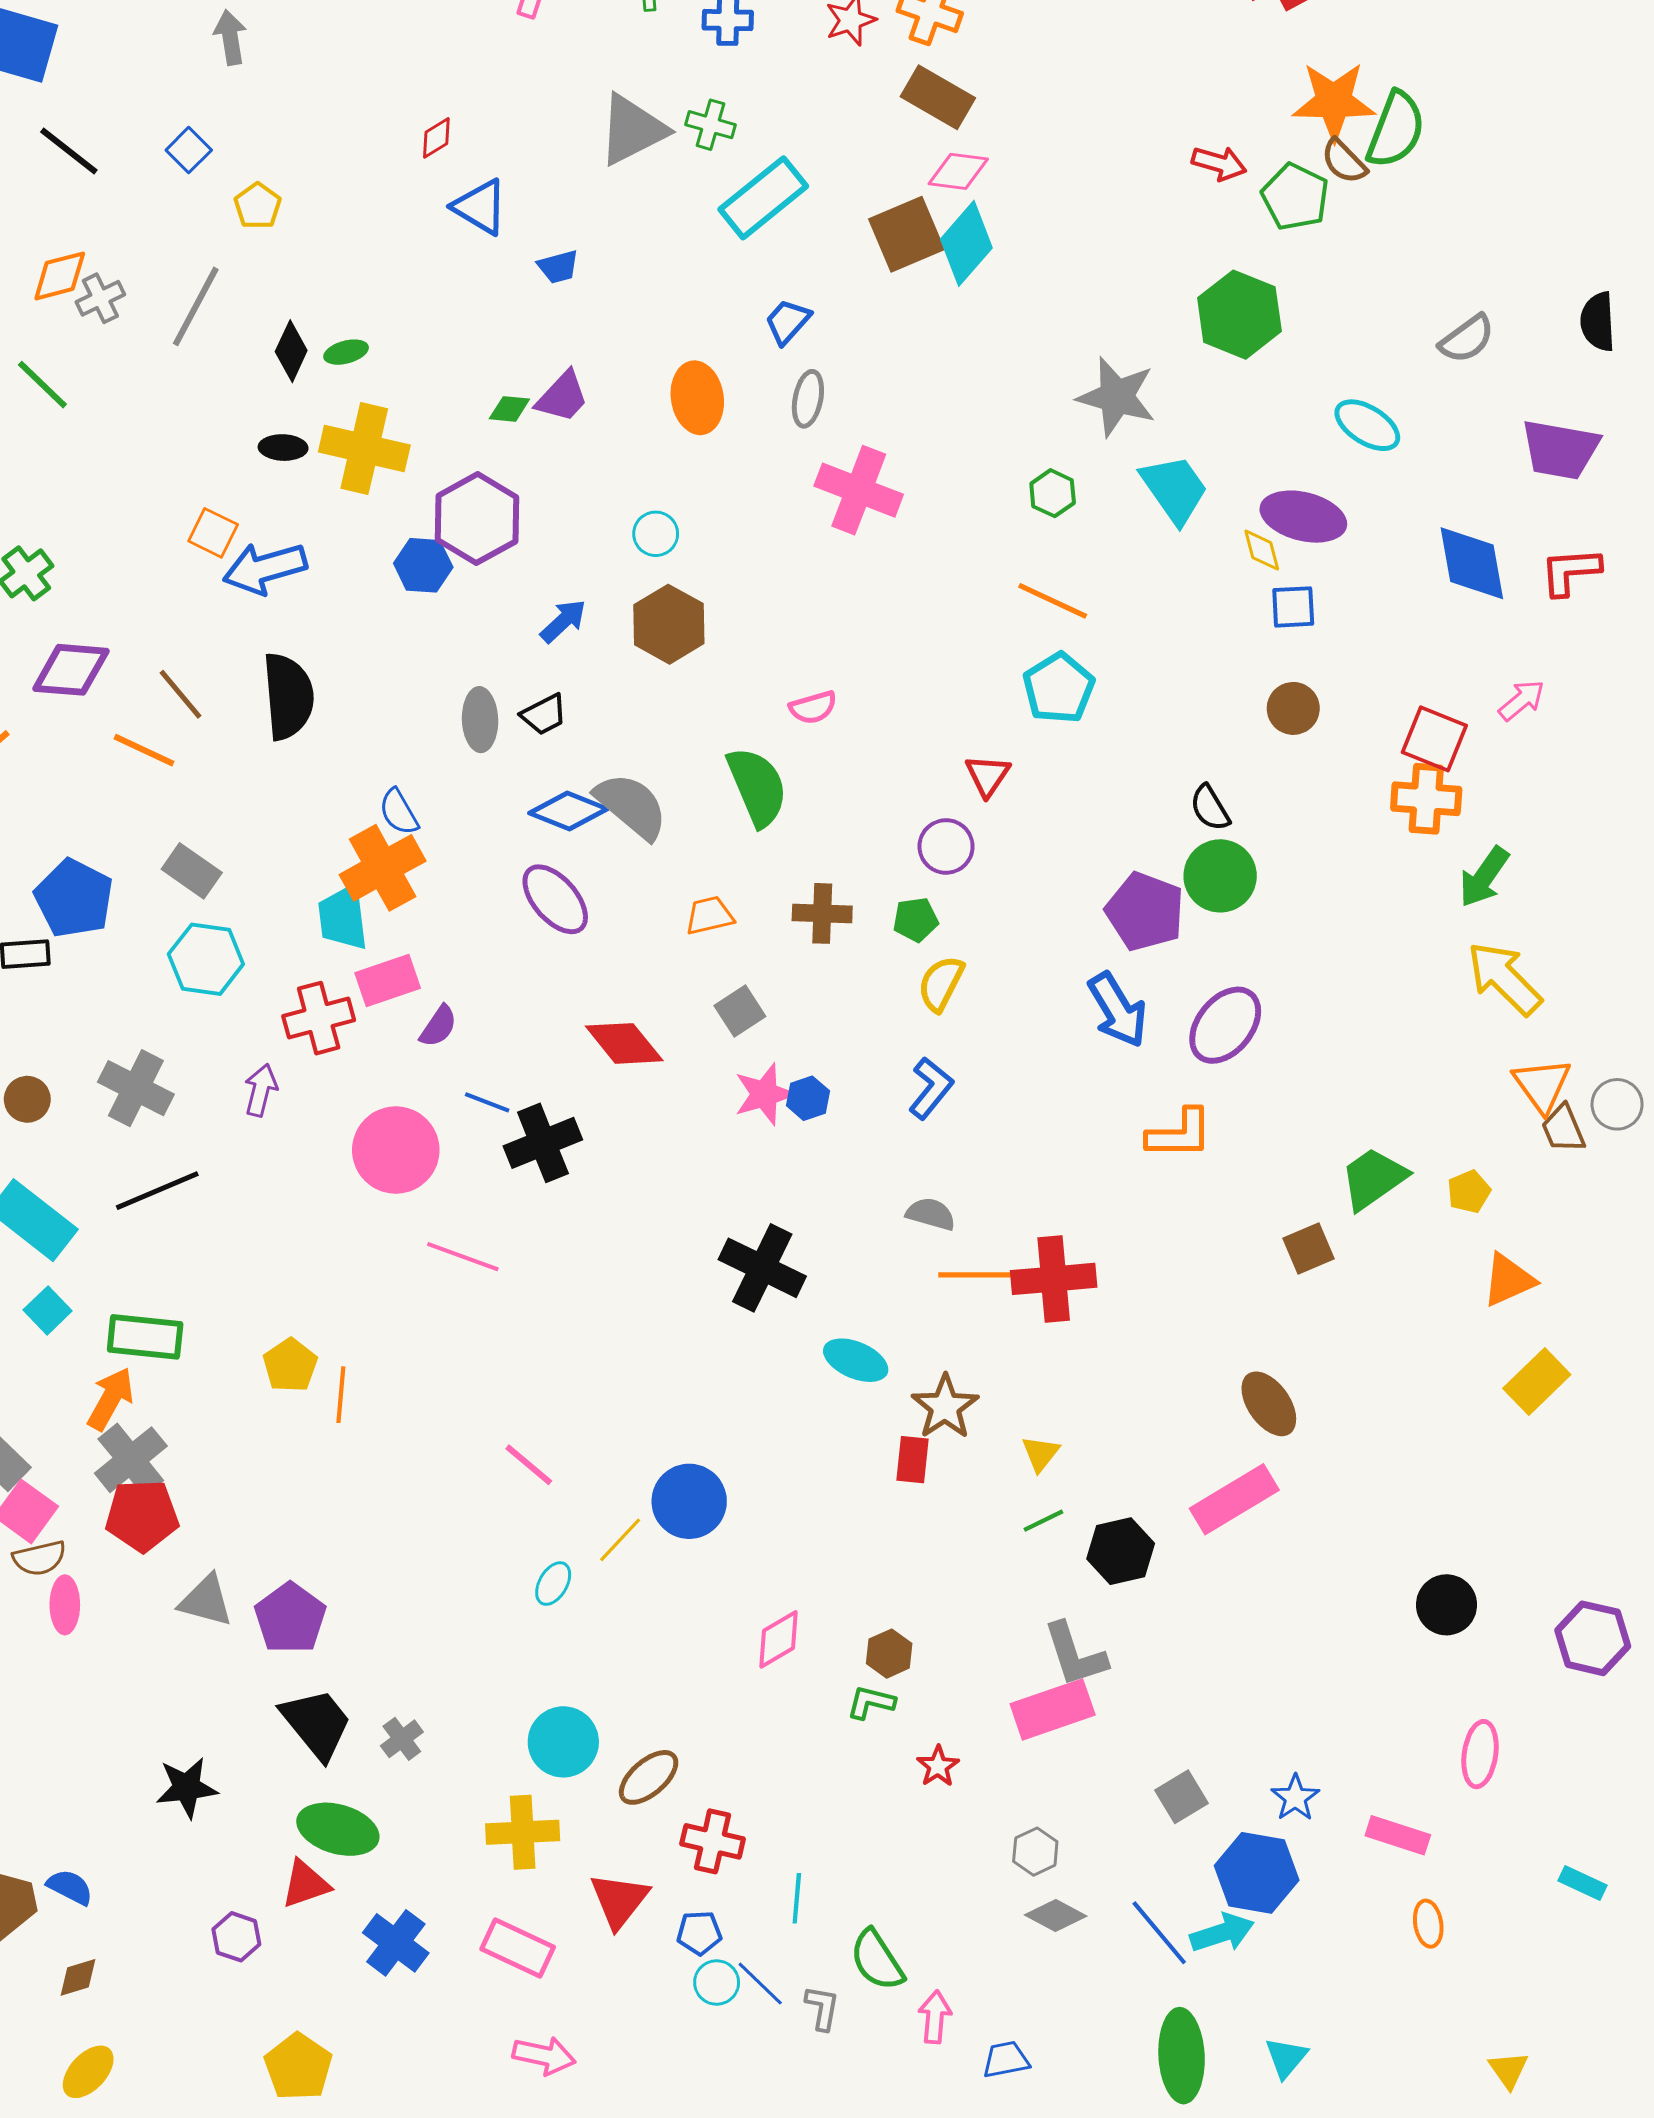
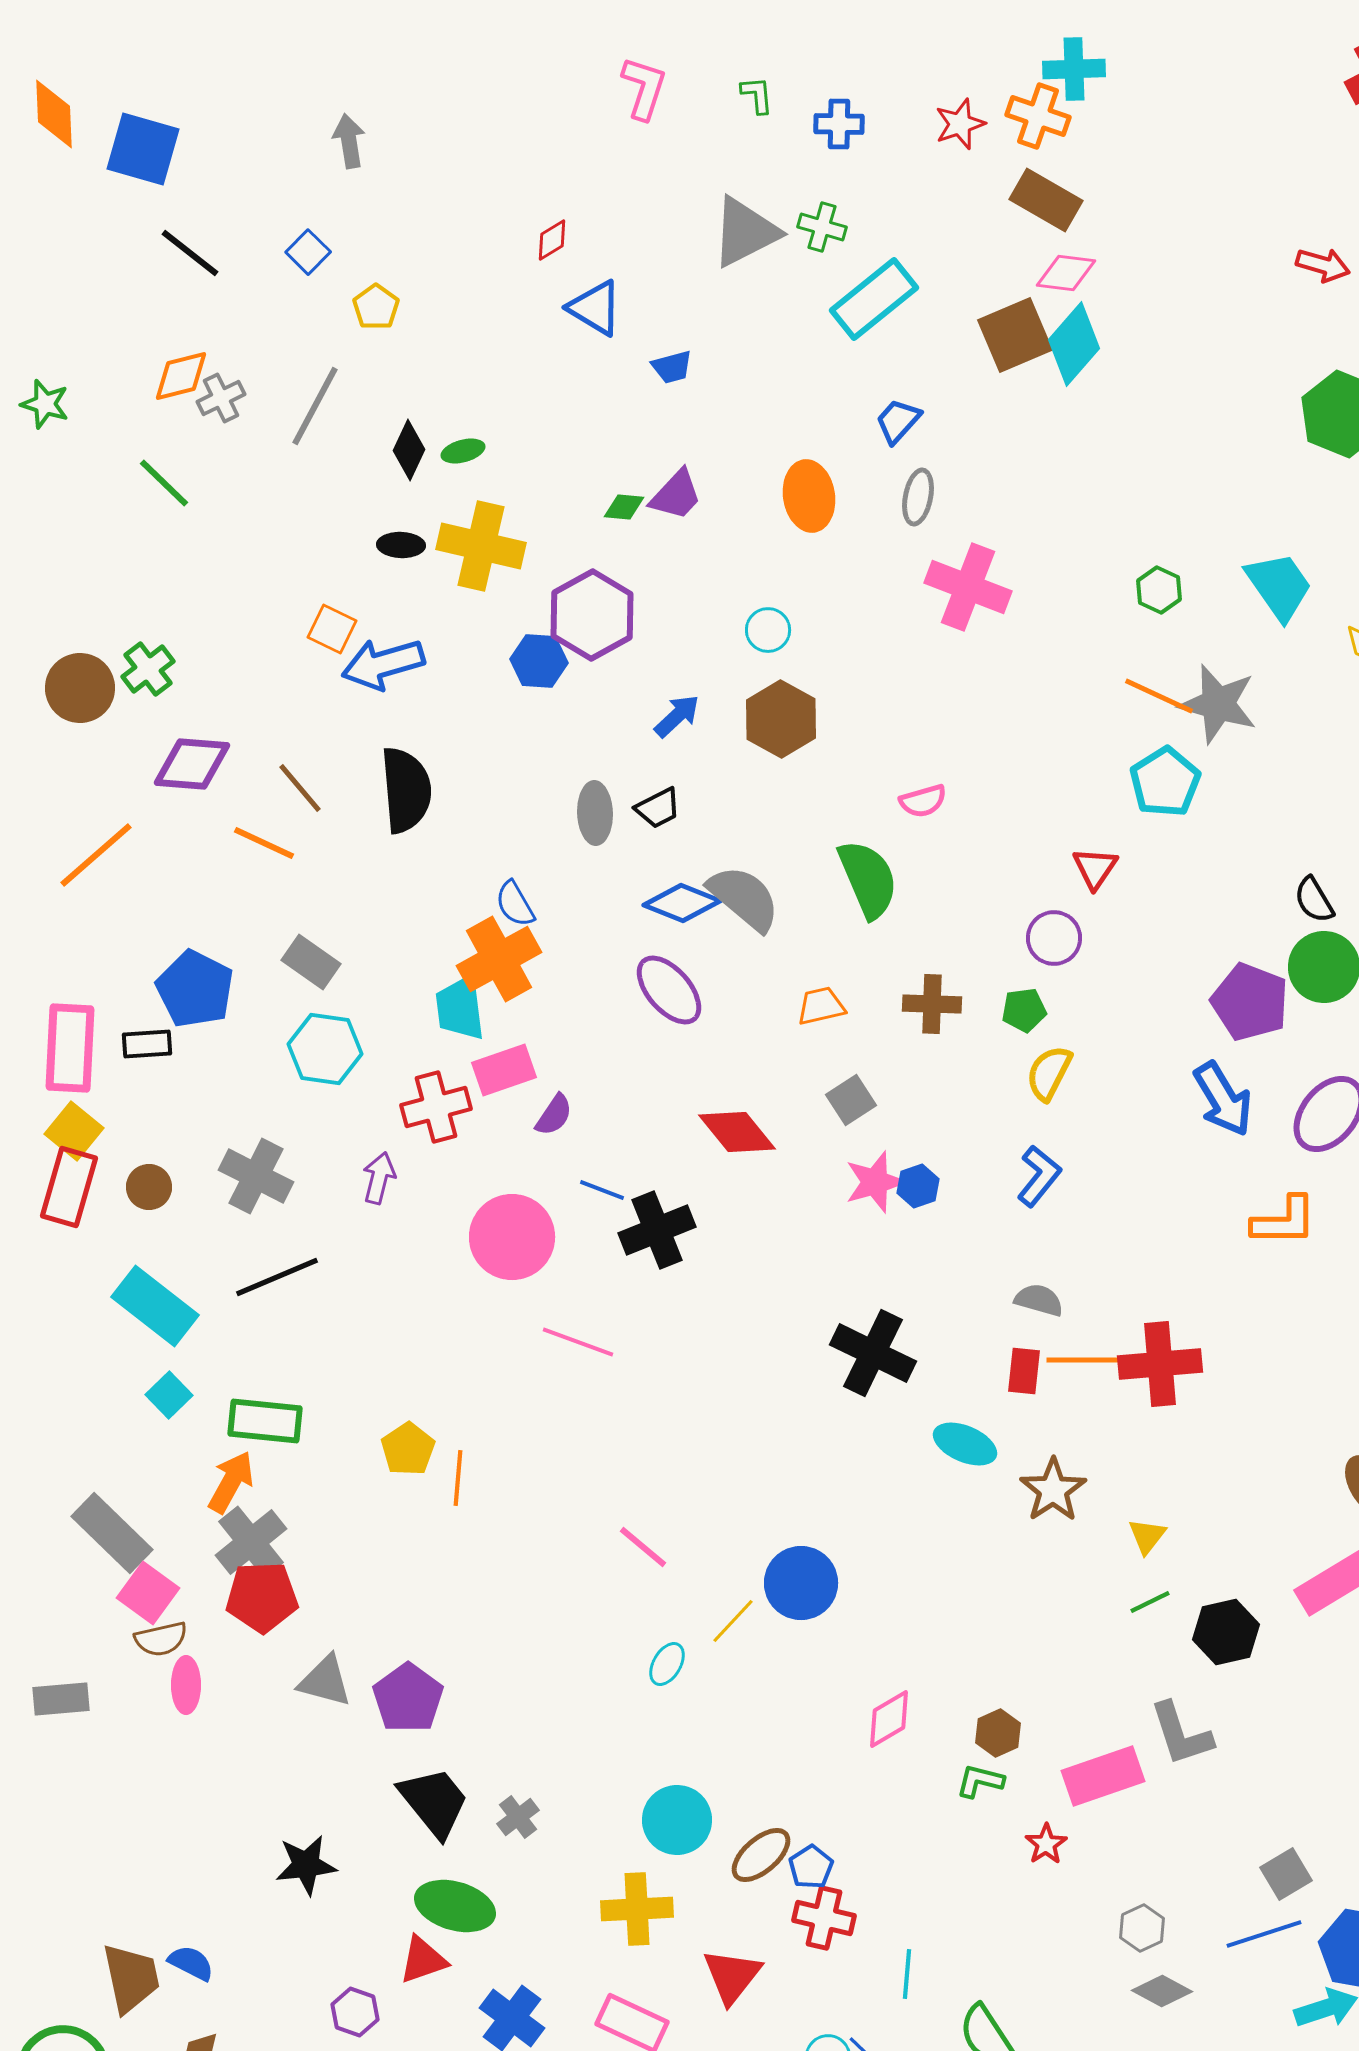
gray star: (1117, 397) -> (1218, 704), moved
red rectangle: (913, 1460) -> (1024, 1371), moved
pink rectangle: (1053, 1709) -> (1103, 1776), moved
blue pentagon: (699, 1933) -> (811, 1867), moved, turned -30
blue line: (1159, 1933) -> (1264, 1934), moved, turned -68

